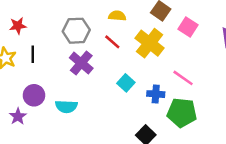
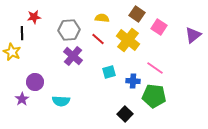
red star: (18, 26) -> (34, 17), moved
black line: (33, 54) -> (22, 33), moved
cyan square: (126, 83) -> (109, 72), turned 32
cyan semicircle: (66, 106) -> (61, 101), moved

